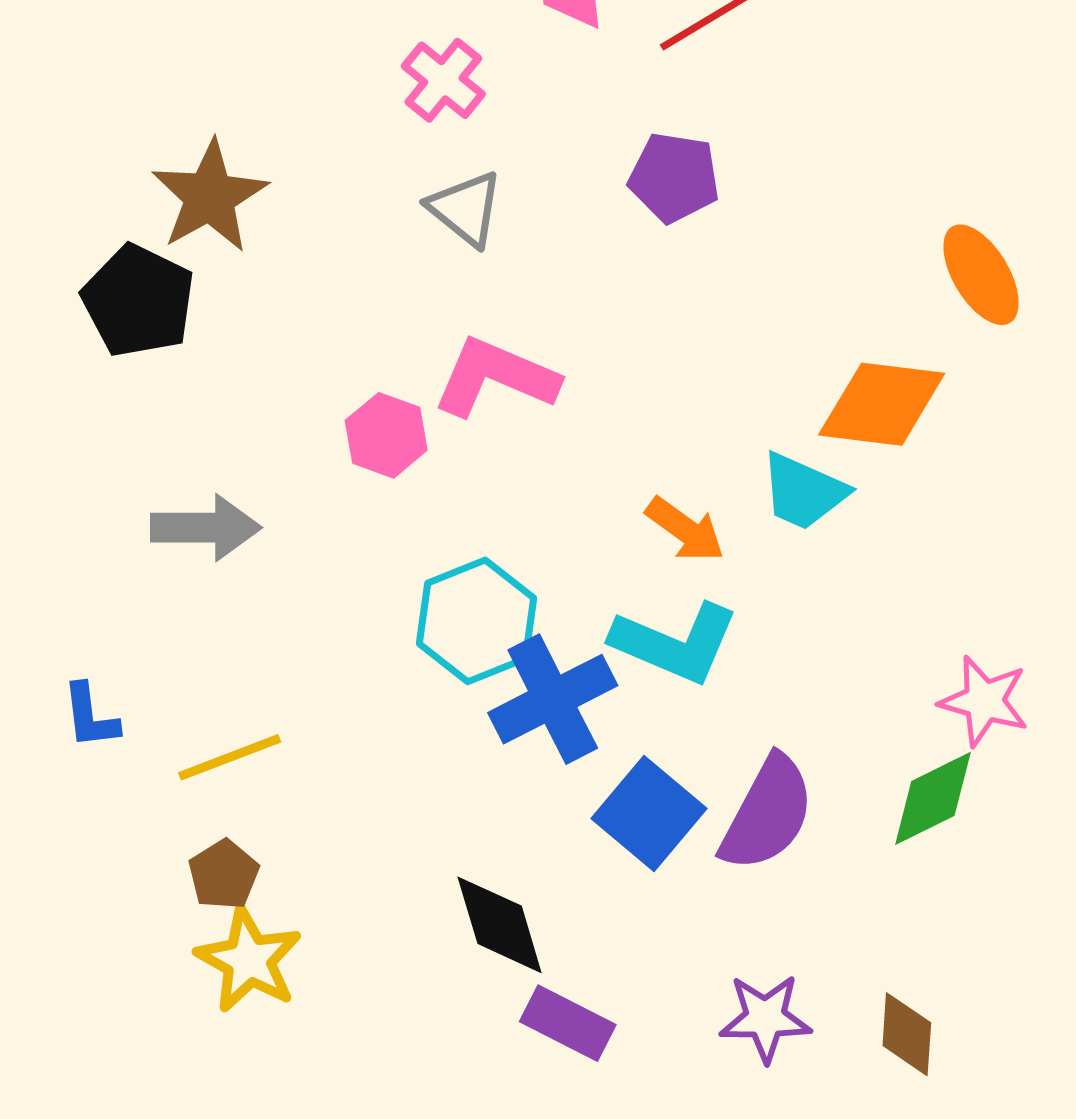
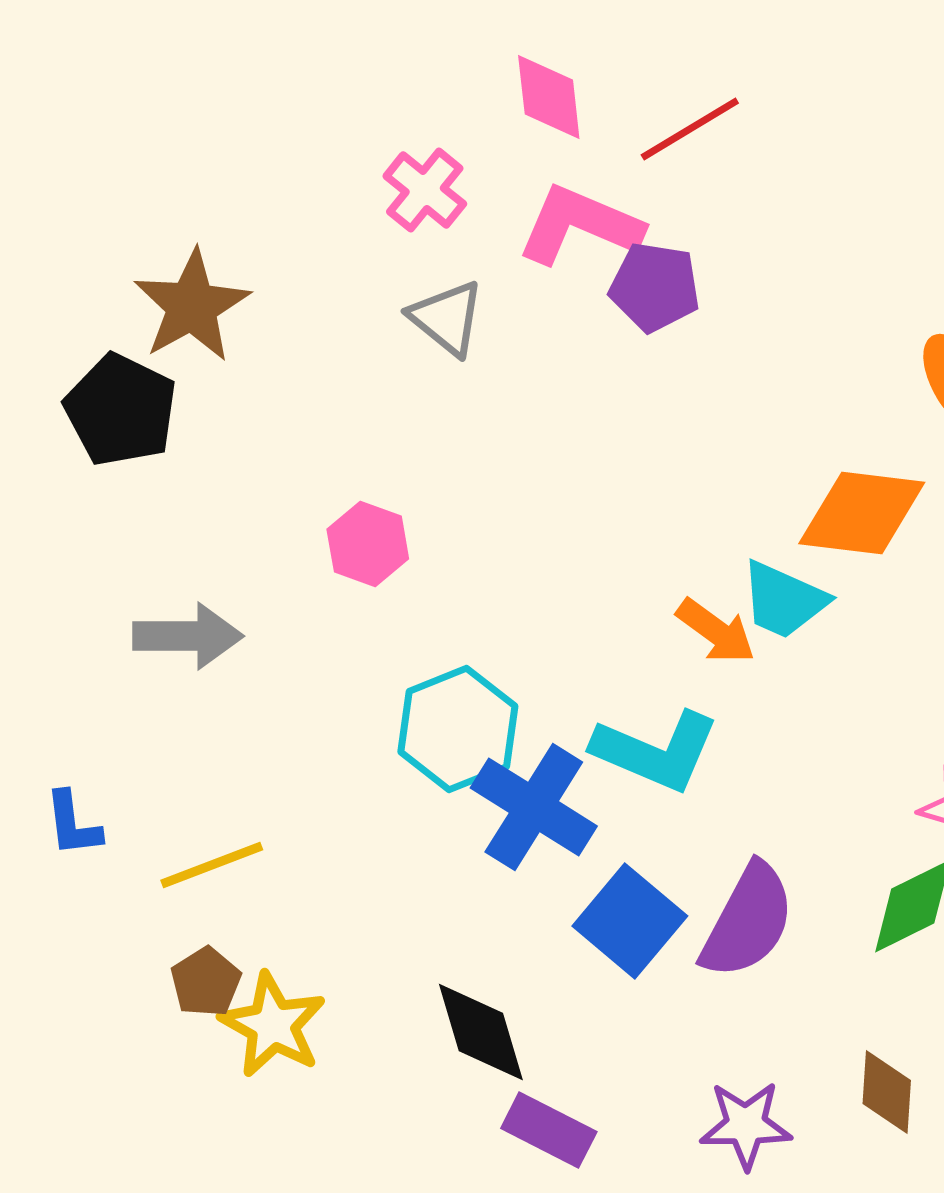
pink L-shape: (496, 377) -> (580, 225), moved
orange arrow: (685, 530) -> (716, 631), moved
blue cross: (553, 699) -> (534, 807), turned -31
yellow star: (249, 960) -> (273, 1025), moved
brown diamond: (907, 1034) -> (887, 1092), moved

